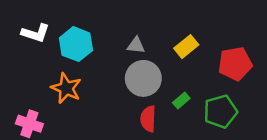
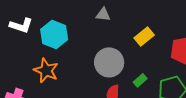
gray triangle: (136, 45) -> (103, 14), moved

